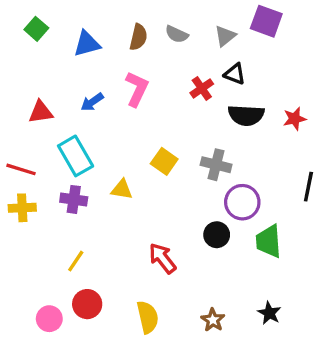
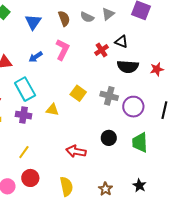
gray triangle: (225, 36) -> (108, 14), moved
brown semicircle: (138, 37) -> (64, 18), turned -35
blue triangle: (87, 44) -> (33, 22), turned -42
purple circle: (242, 202) -> (133, 107), moved
red arrow: (162, 258) -> (76, 151), turned -42

